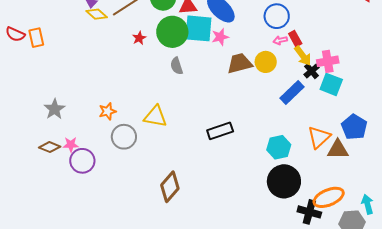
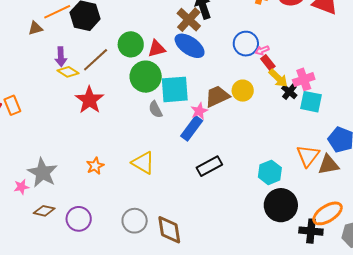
cyan square: (198, 28) -> (175, 89), moved
pink star: (220, 37) -> (199, 111), moved
red star: (139, 38) -> (89, 100), moved, size x2.0
pink arrow: (280, 40) -> (262, 50), moved
blue rectangle: (292, 93) -> (192, 128), moved
gray star: (55, 109) -> (43, 173), size x1.4
yellow triangle: (155, 116) -> (143, 163), turned 30
gray circle: (124, 137) -> (135, 221), moved
pink star: (71, 145) -> (21, 187), moved
brown diamond: (170, 187) -> (169, 230), turned -40

